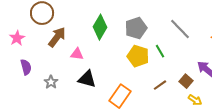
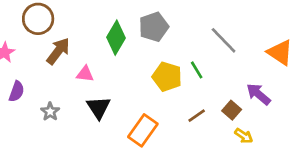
gray pentagon: (136, 28) -> (154, 27), moved
purple semicircle: (26, 67) -> (17, 91), turned 35
black triangle: (87, 79) -> (99, 108), turned 42

